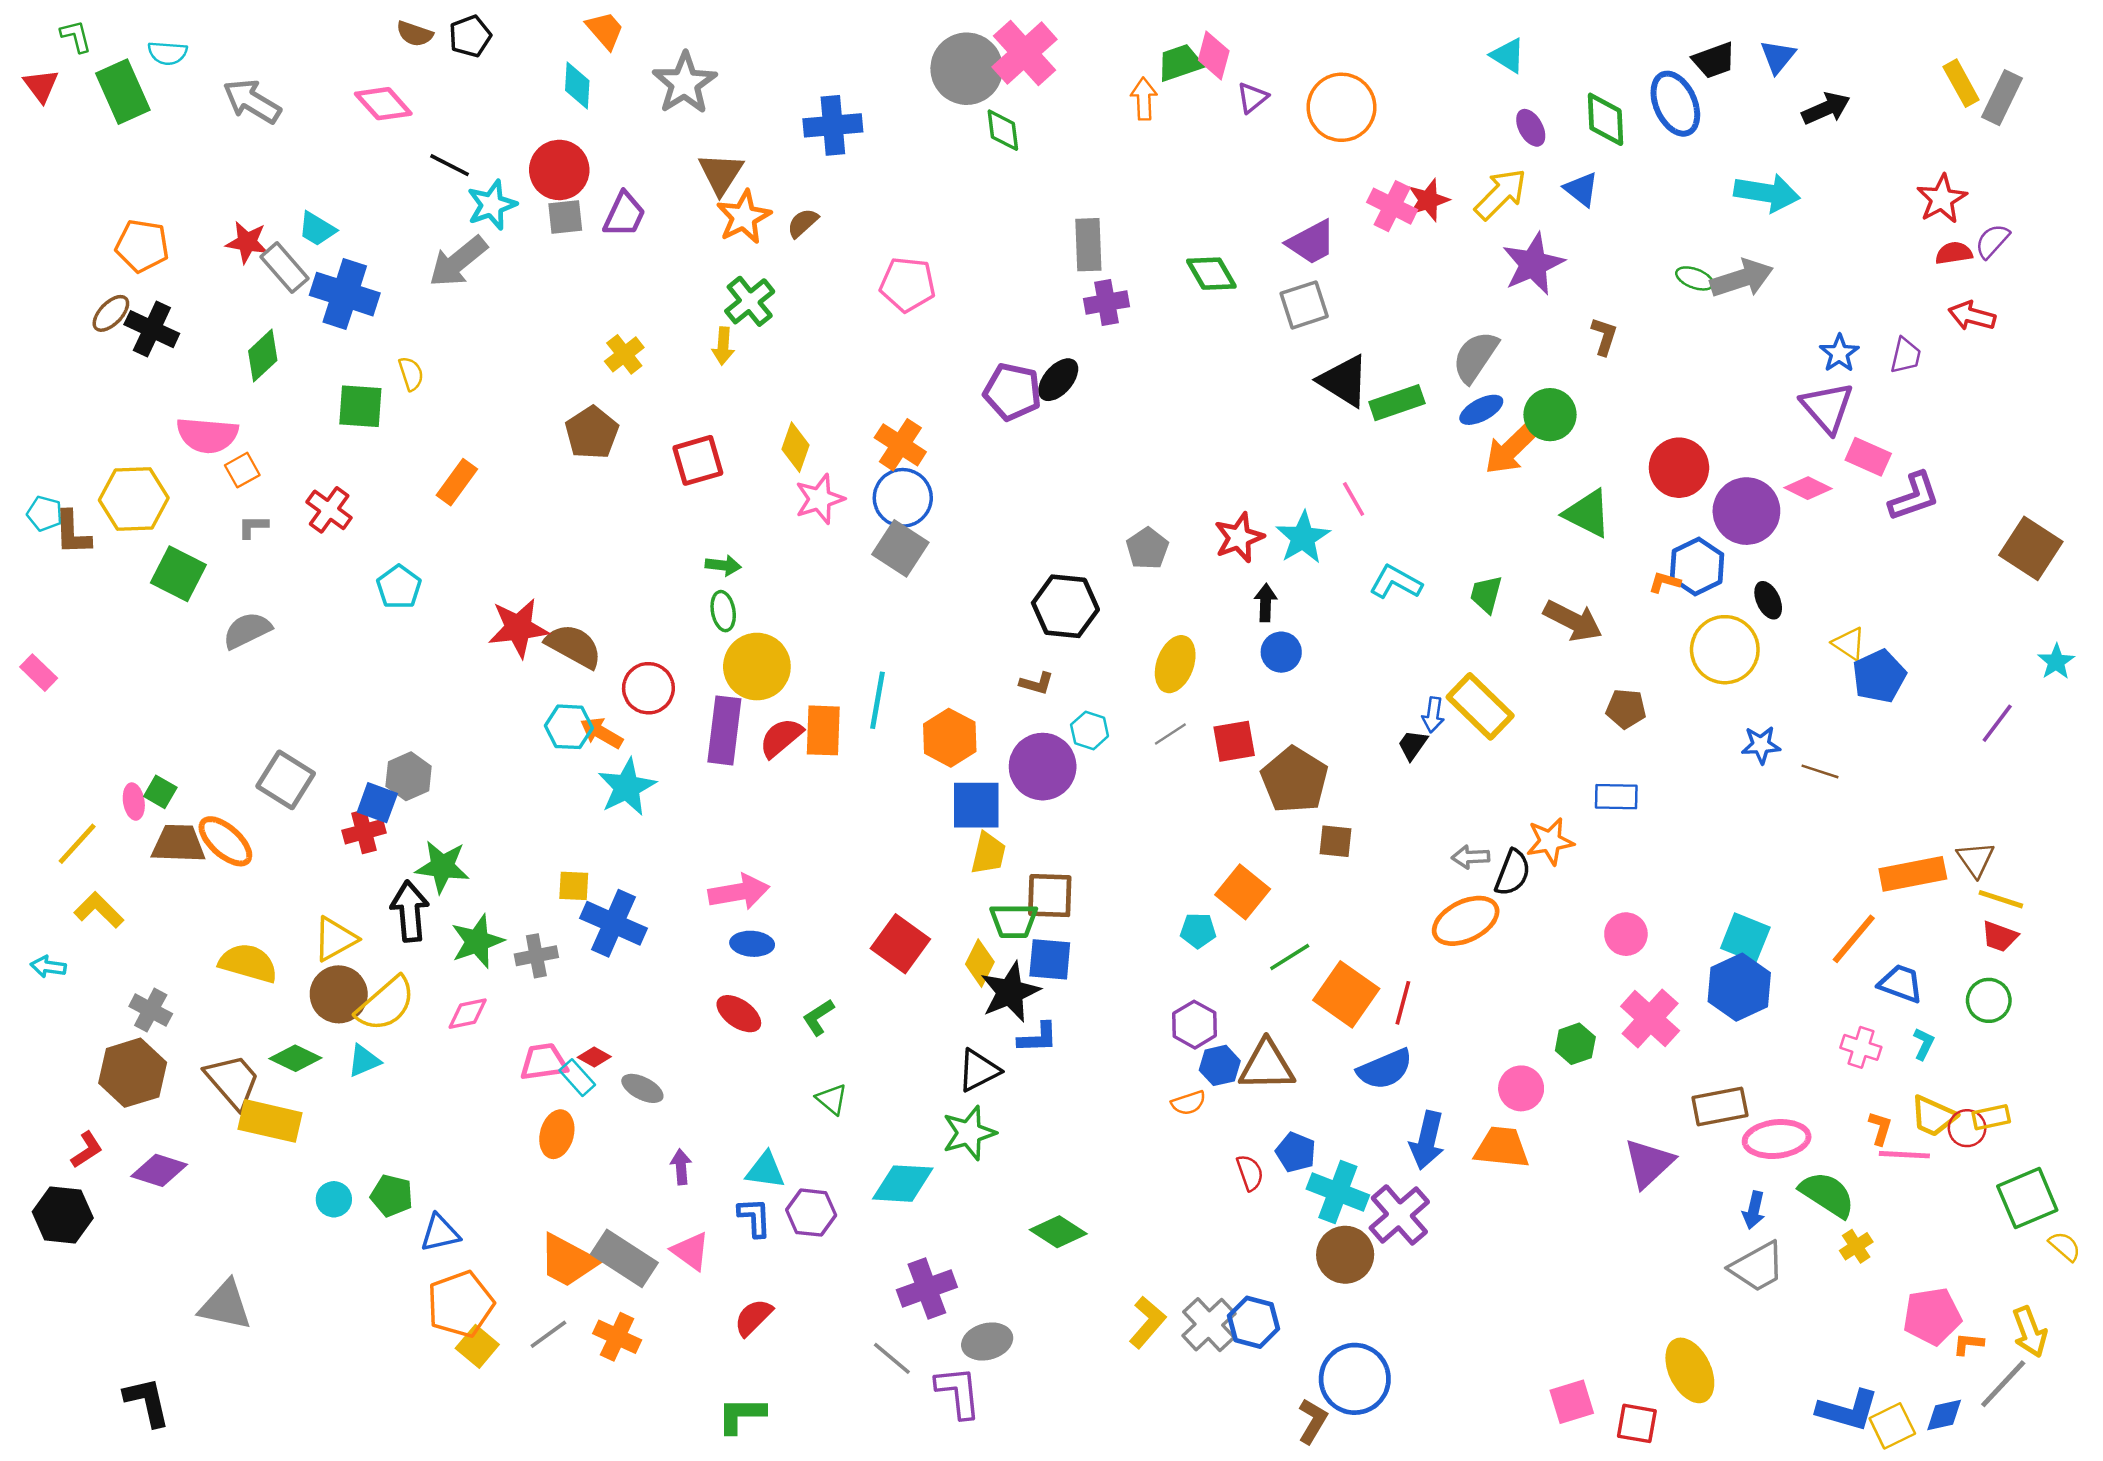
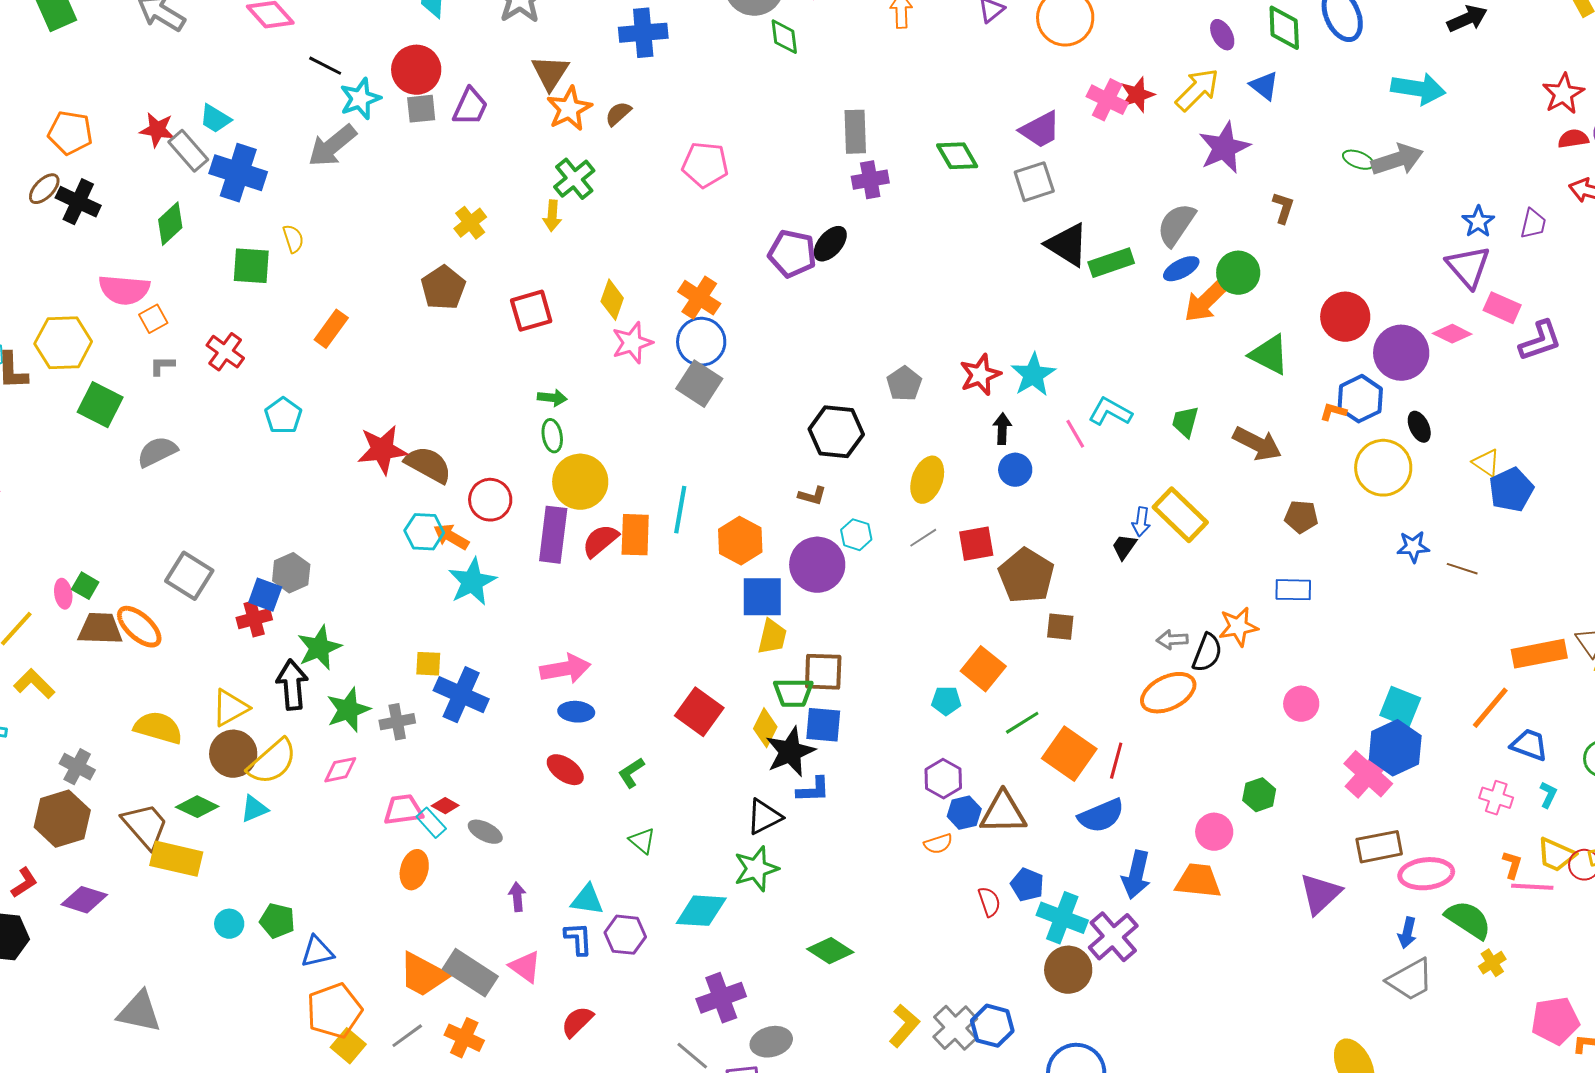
pink line: (1354, 499) -> (1075, 434), moved
green star: (442, 867) -> (319, 648), turned -30
pink cross: (1650, 1018) -> (1368, 774), moved

